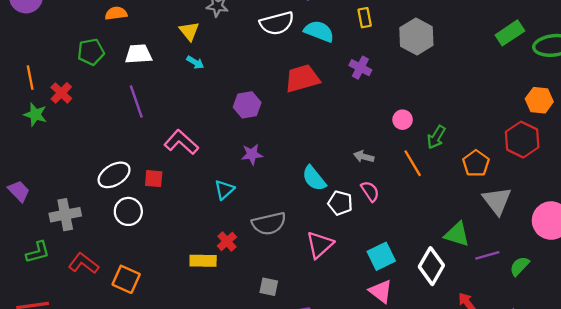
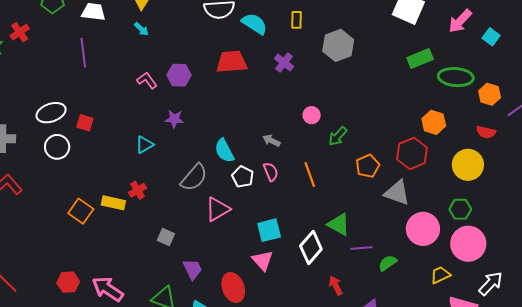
pink L-shape: (181, 142) -> (147, 80), moved, size x0.7
orange line: (413, 163) -> (310, 175), moved
gray triangle: (497, 201) -> (397, 193), moved, turned -44
gray semicircle: (269, 224) -> (194, 177), moved, turned -48
orange square: (126, 279) -> (81, 211), moved

